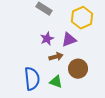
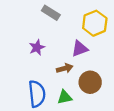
purple star: (47, 39) -> (37, 47), moved
green triangle: (56, 82) -> (65, 97), turned -32

